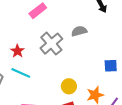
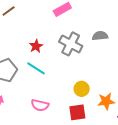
gray cross: (51, 44) -> (71, 44), turned -30

